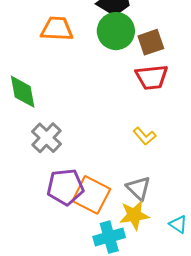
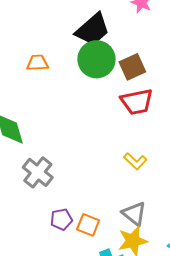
orange trapezoid: (57, 29) -> (38, 63), size x0.7
purple pentagon: (65, 187) -> (61, 219), size x0.6
orange square: (91, 195) -> (88, 225), size x0.6

